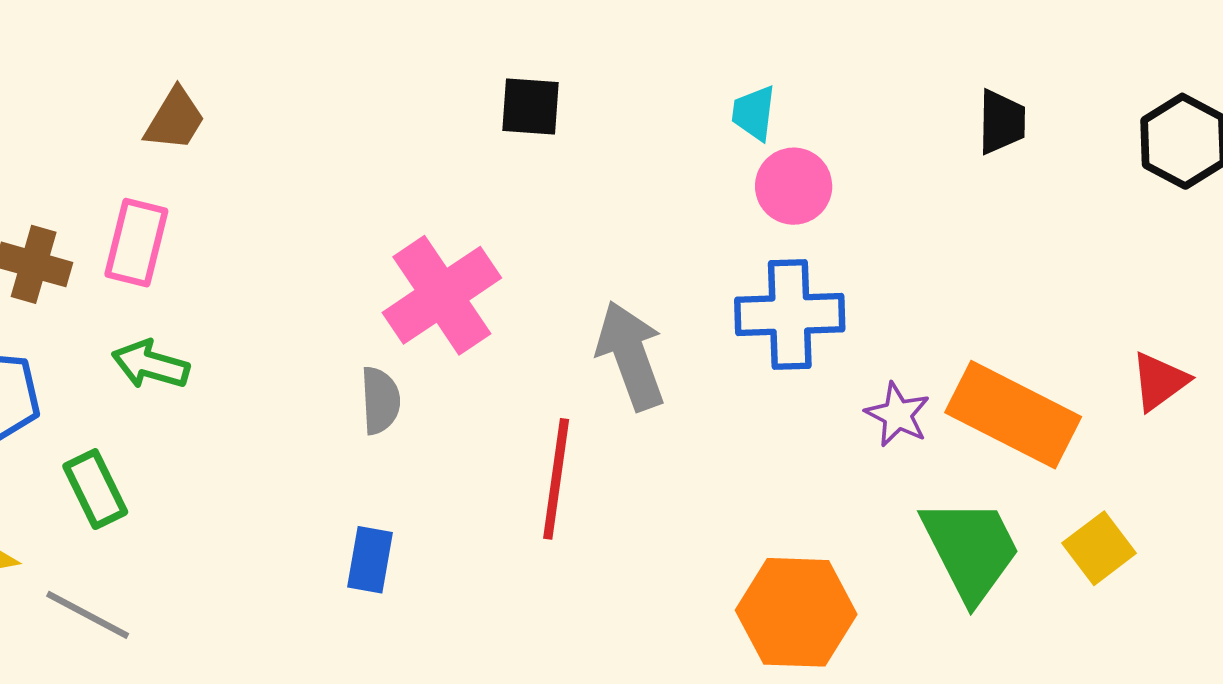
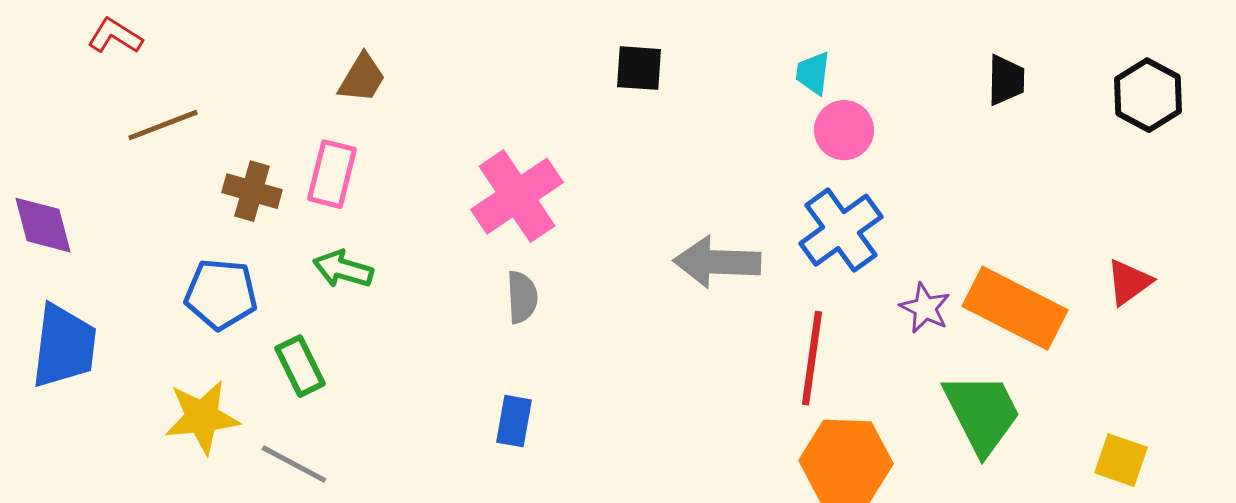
pink cross: (442, 295) -> (517, 196), moved
blue cross: (790, 315) -> (841, 230), turned -34
gray arrow: (631, 356) -> (717, 262), turned -68
red line: (556, 479) -> (812, 358), moved
yellow square: (1099, 548) -> (1121, 460), moved, turned -34

